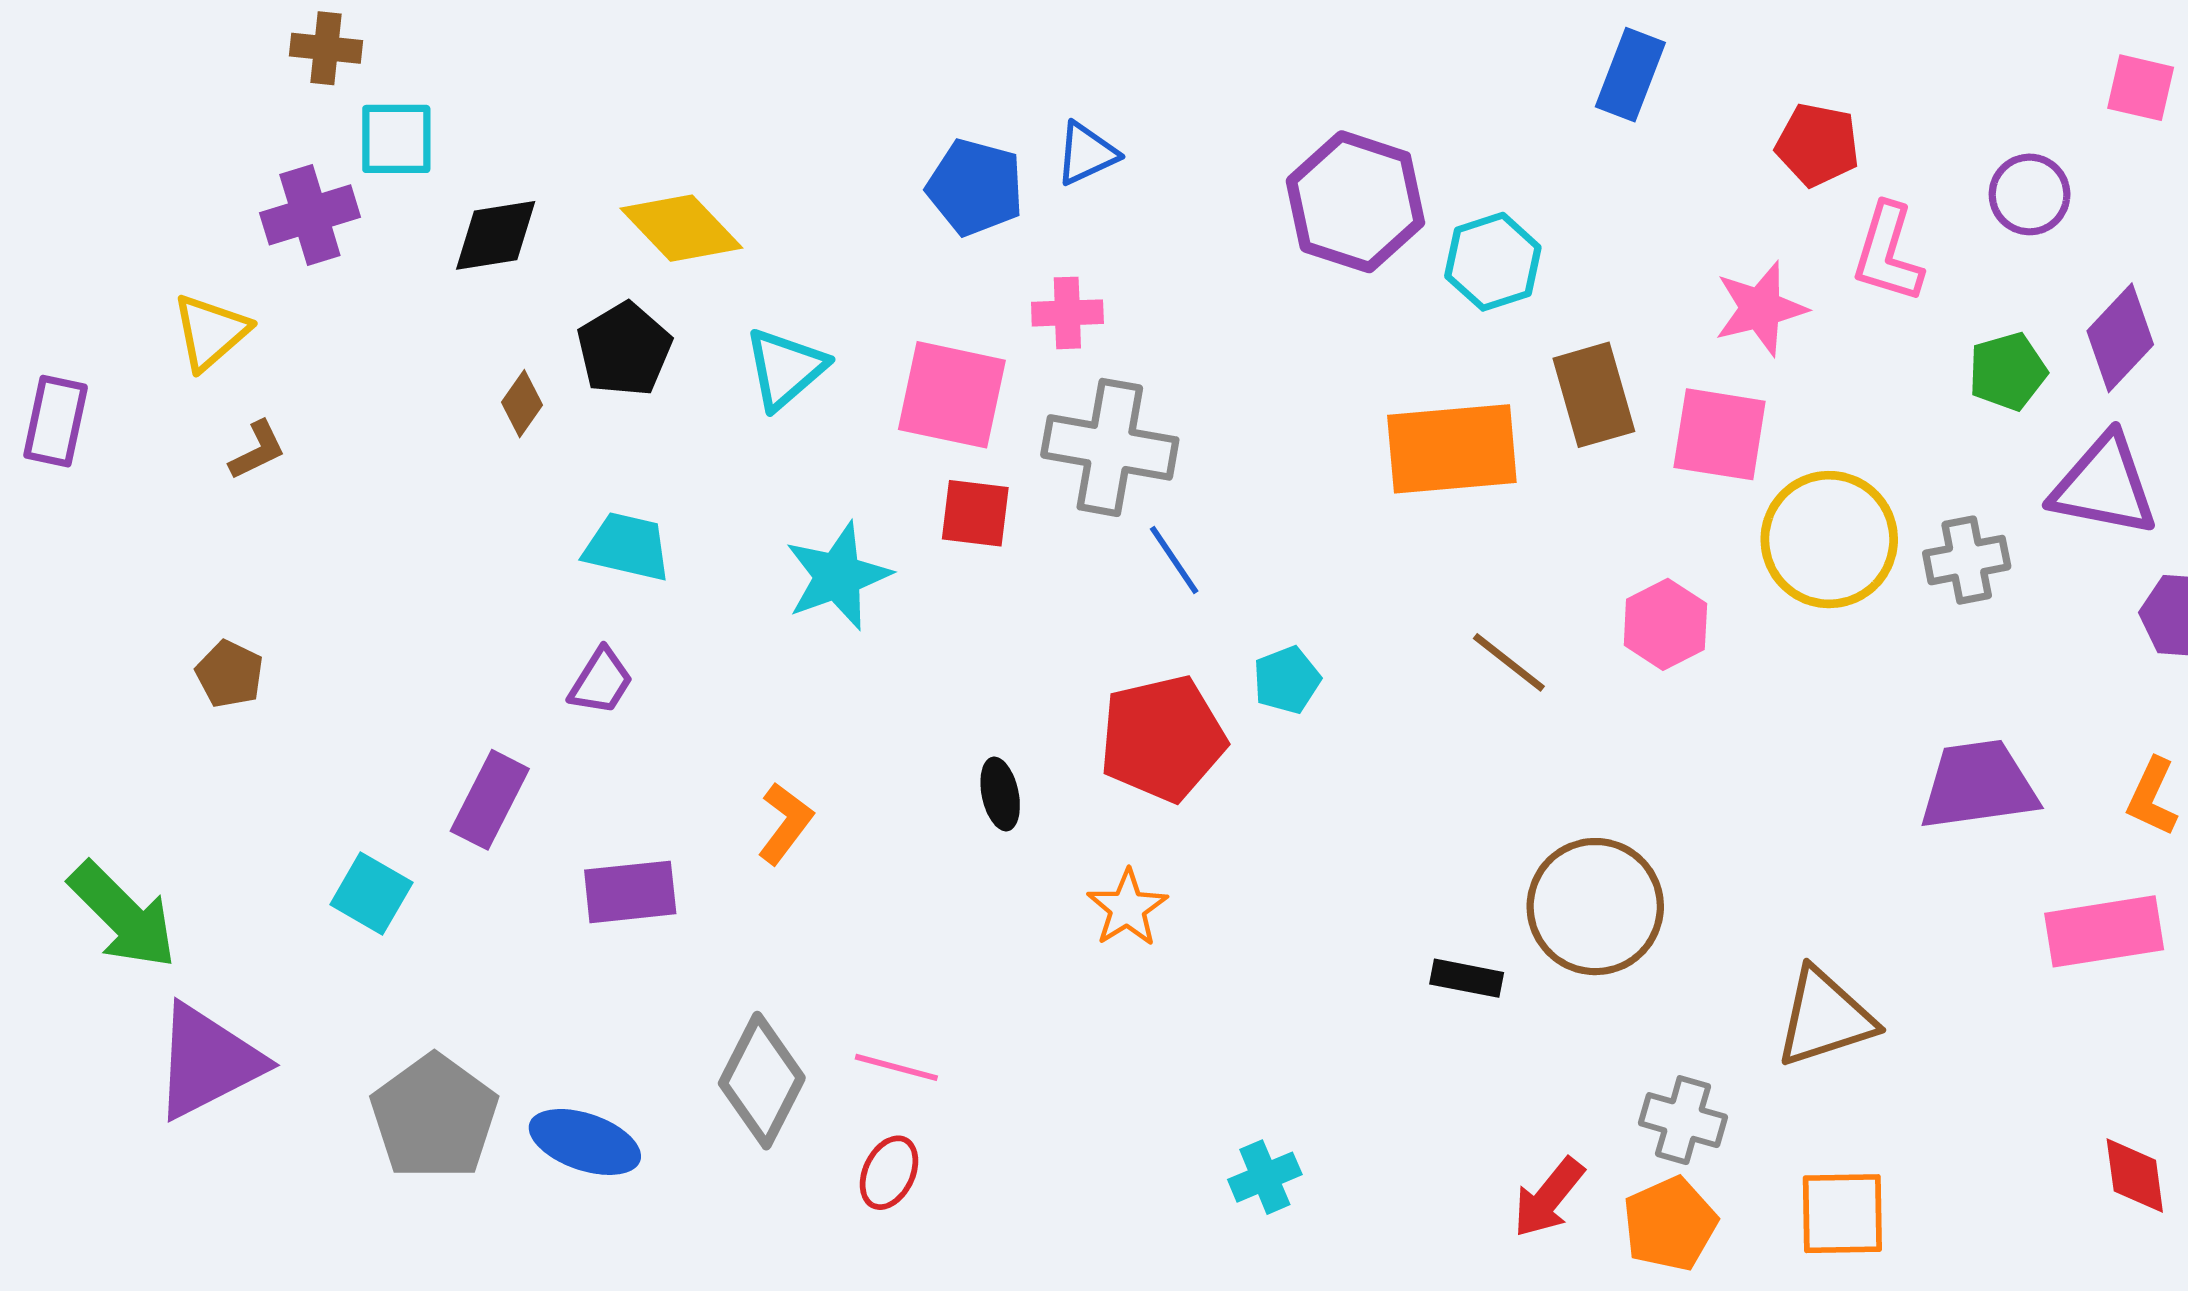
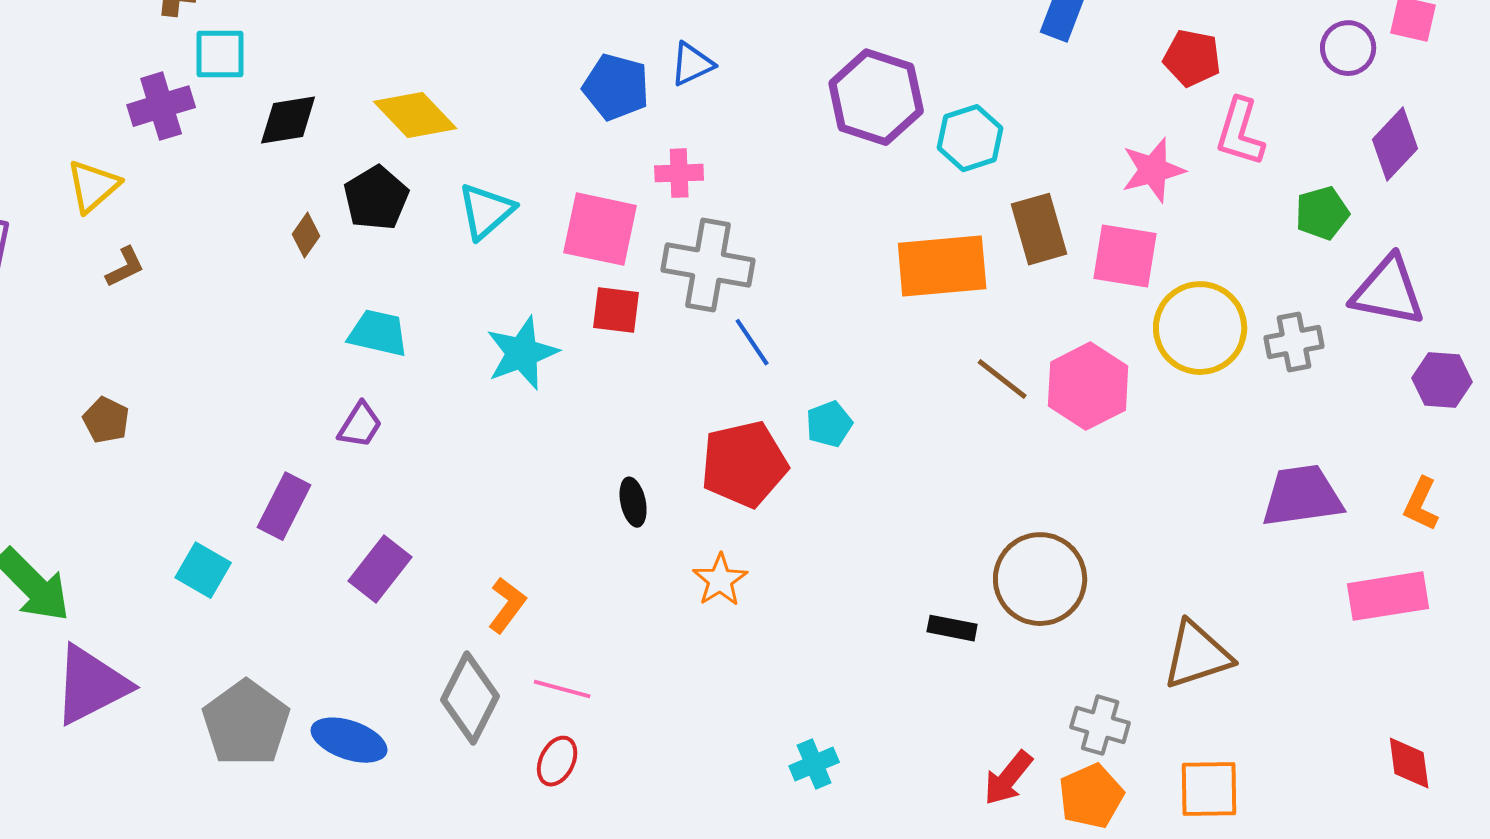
purple circle: (2030, 194) -> (1348, 48), moved
purple diamond: (2120, 338) -> (1395, 144), moved
pink hexagon: (1665, 624) -> (1088, 386), size x1.4
brown line: (1509, 662) -> (1002, 379), moved
orange L-shape: (785, 823) -> (507, 605), moved
purple rectangle: (630, 892) -> (380, 569), turned -46

